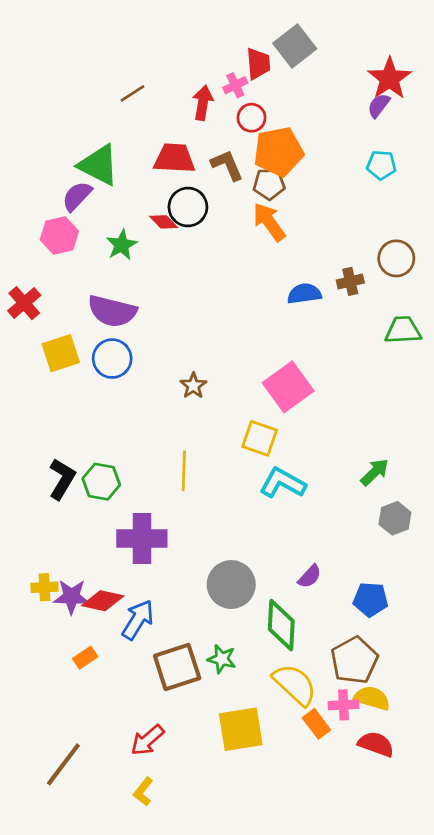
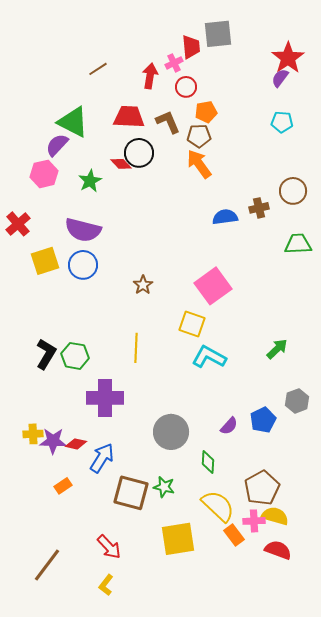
gray square: (295, 46) -> (218, 34), turned 32
orange pentagon: (279, 152) -> (206, 112), size x0.6
gray hexagon: (395, 518) -> (297, 401), moved
blue pentagon: (371, 599) -> (263, 420), moved, turned -30
red diamond: (103, 601) -> (76, 444), size x0.7
green diamond: (281, 625) -> (208, 462), size x0.6
brown square: (177, 667) -> (131, 493), turned 33
red arrow: (147, 740) -> (109, 547), turned -92

